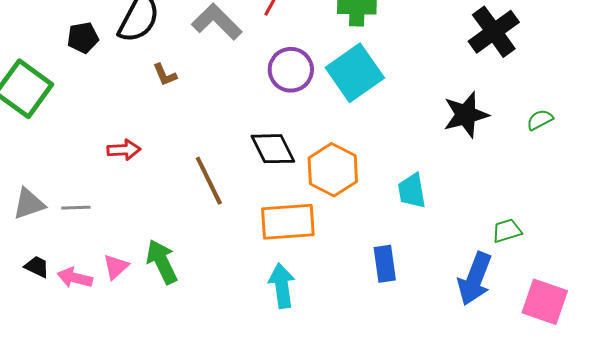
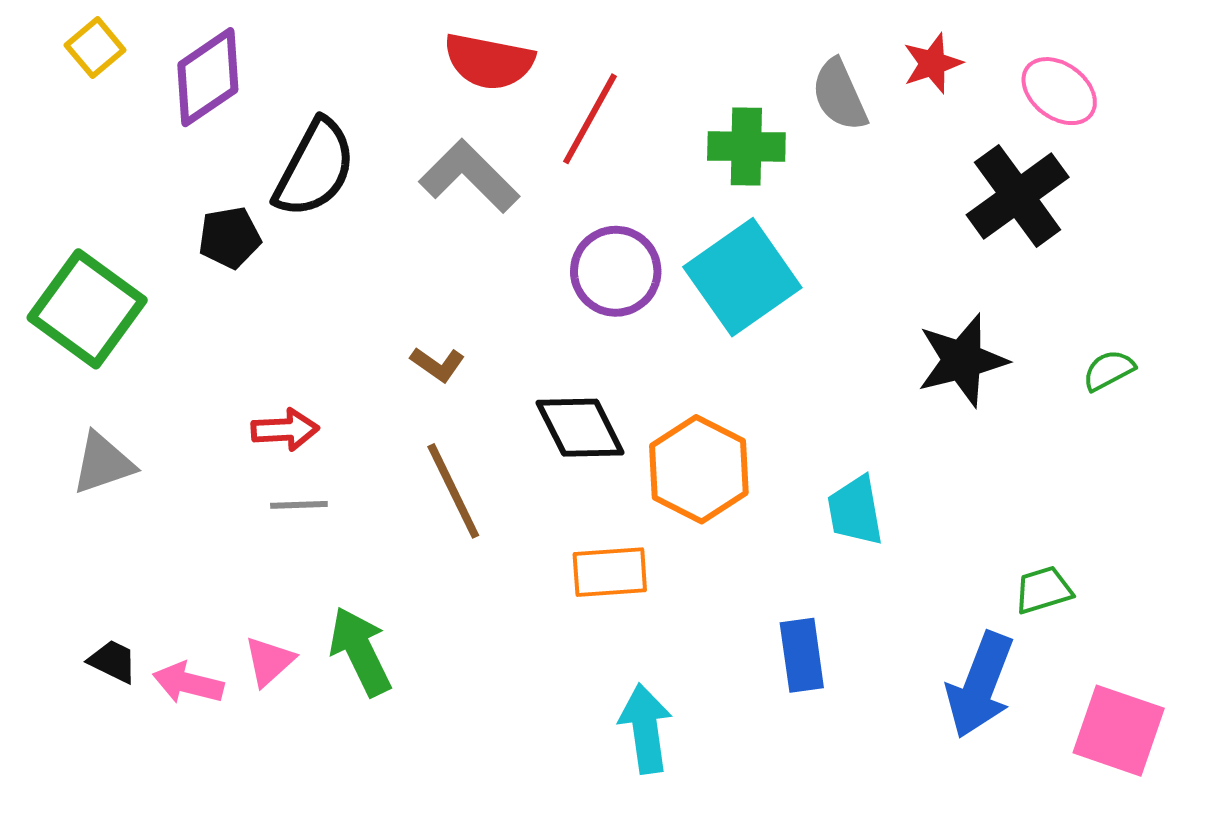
black pentagon: (83, 38) -> (230, 238), moved
brown L-shape: (165, 75) -> (438, 364), moved, turned -32
gray triangle: (29, 204) -> (103, 463), moved
gray line: (76, 208) -> (299, 505), moved
orange rectangle: (288, 222) -> (610, 572), size x0.7
cyan arrow: (282, 286) -> (645, 729), moved

